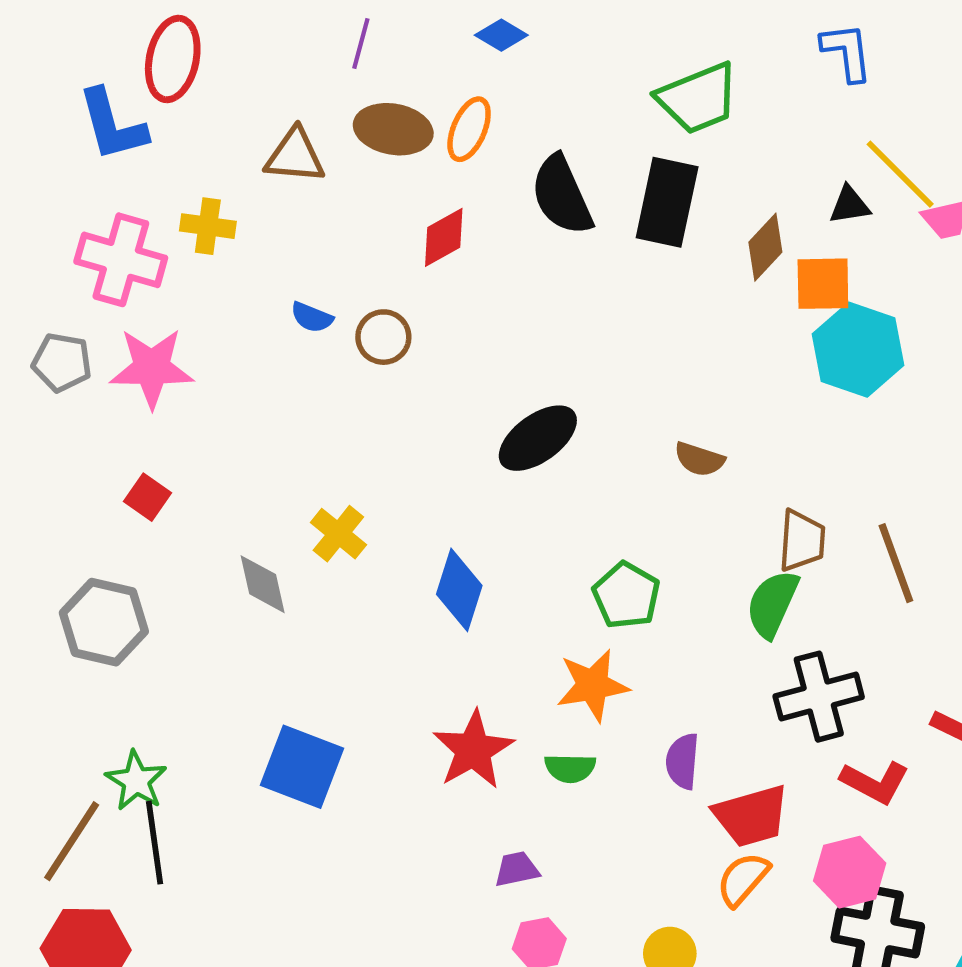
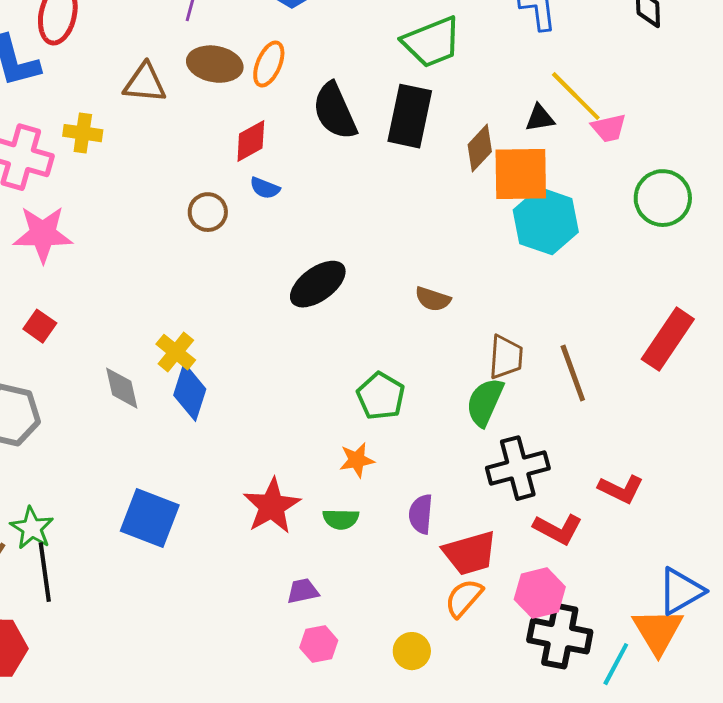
orange square: (823, 284) -> (521, 174), size x1.4
blue semicircle: (312, 317) -> (265, 188), moved
blue diamond: (459, 590) -> (190, 392), moved
orange star: (593, 685) -> (357, 460), size x0.7

